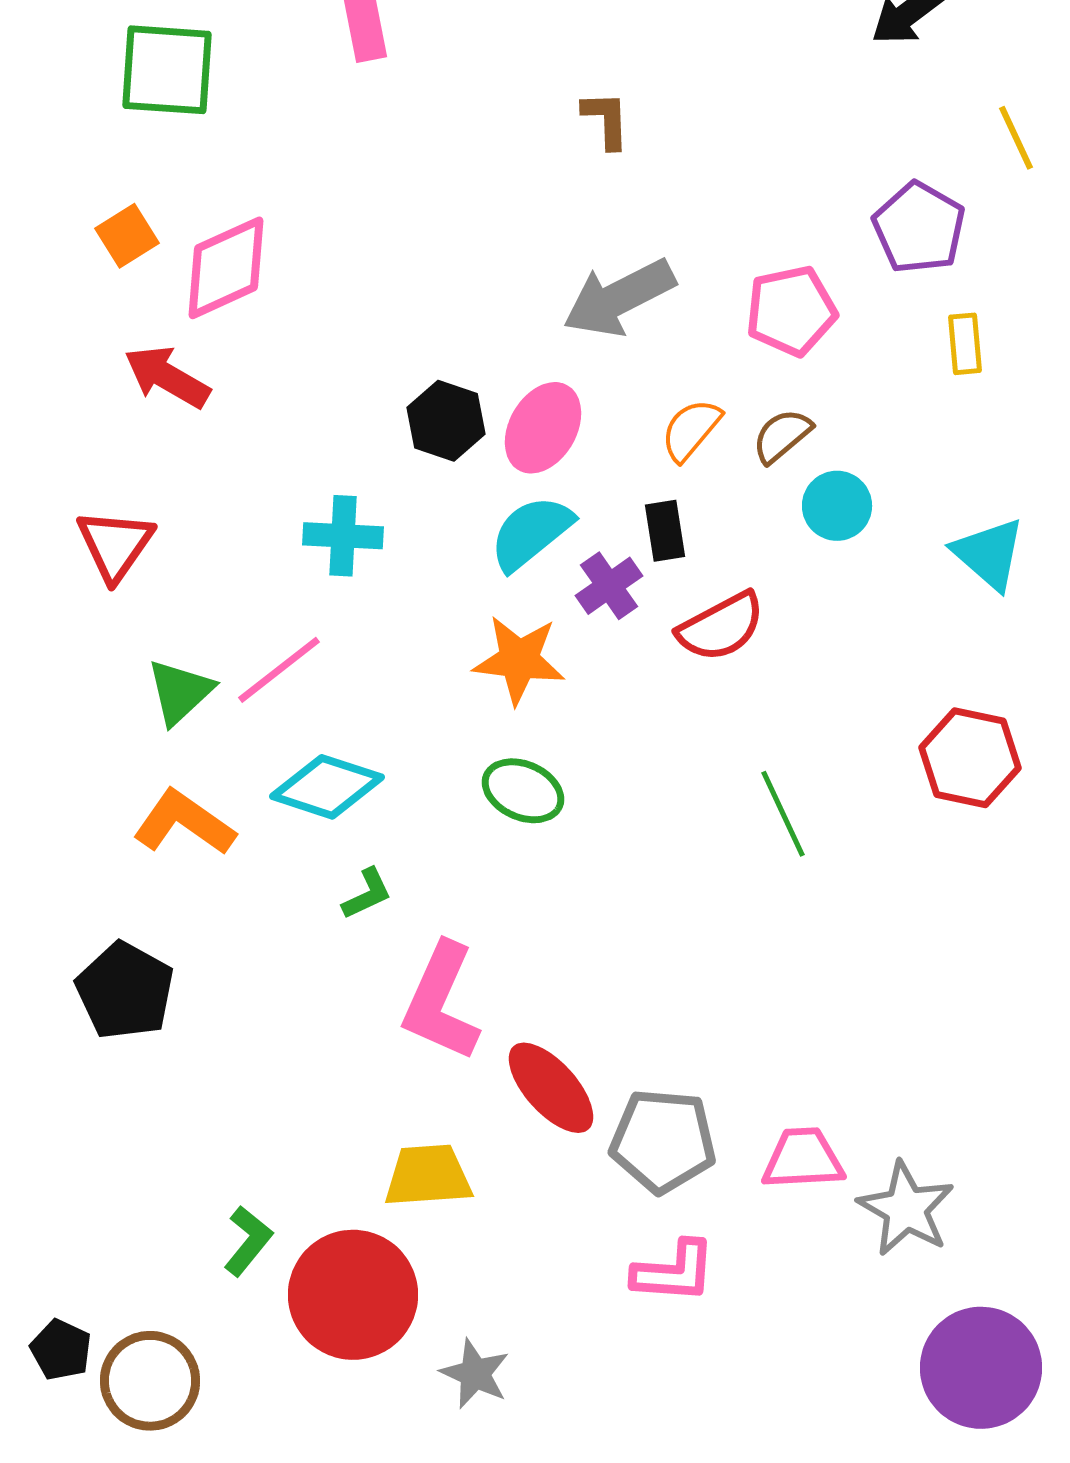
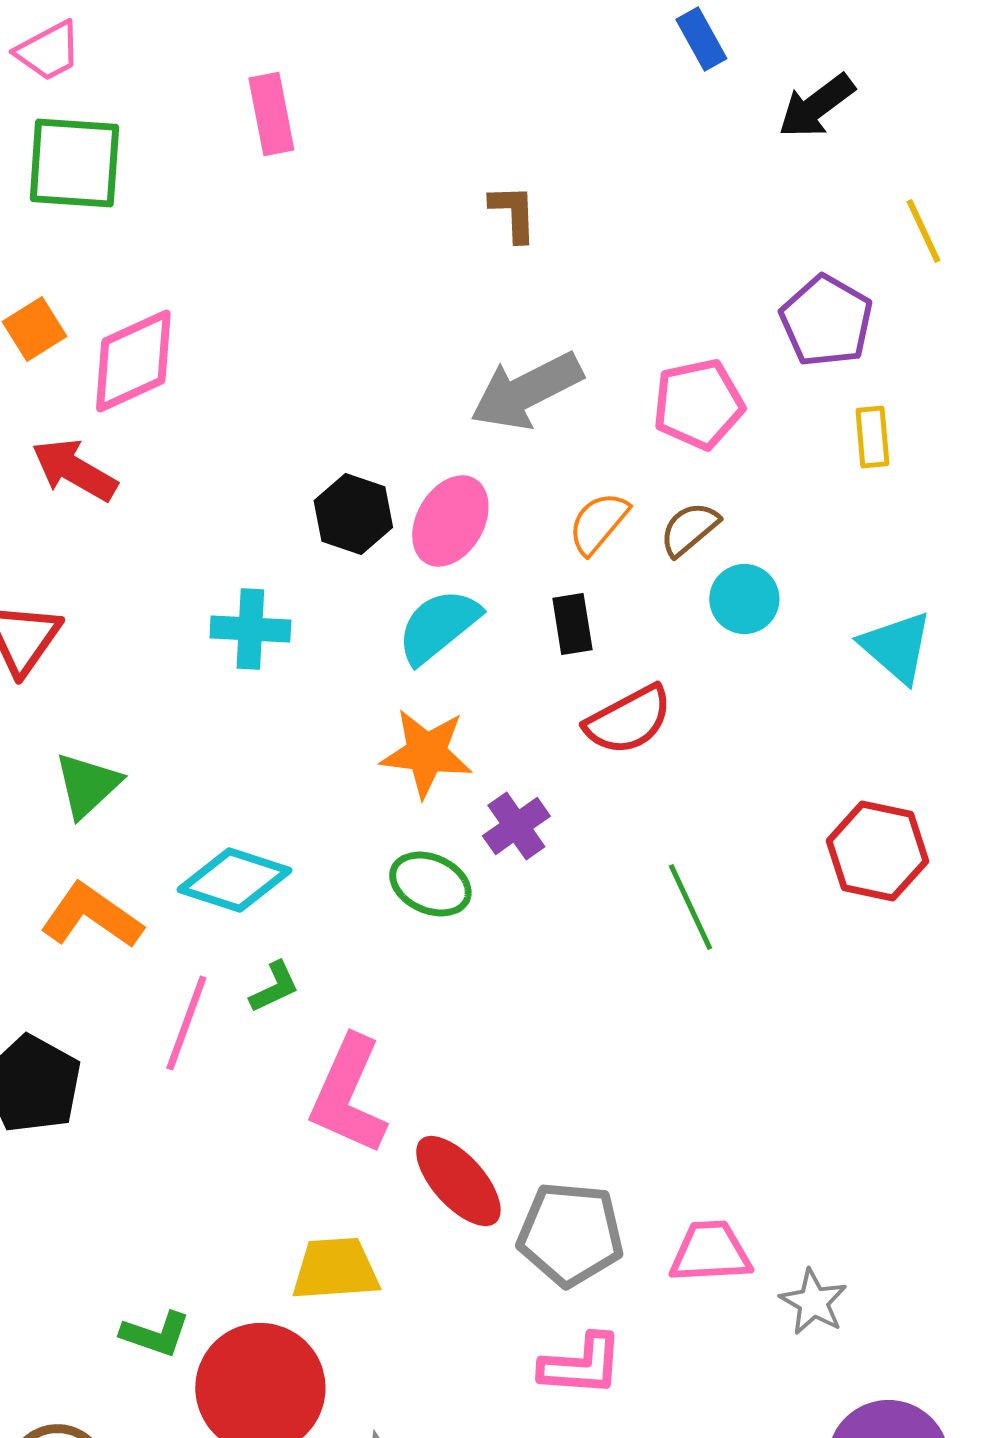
purple cross: (609, 586) -> (516, 826), moved
pink line: (279, 670) -> (186, 1023), moved, turned -32
gray star: (906, 1209) -> (813, 1302), size x0.7
green L-shape: (248, 1241) -> (155, 1334), turned 70

